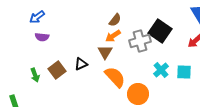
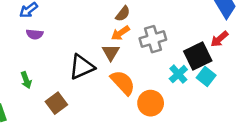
black square: (160, 31) -> (198, 56), moved, turned 30
black triangle: (81, 64) -> (82, 67), size x1.6
brown square: (57, 70) -> (56, 103), moved
cyan square: (184, 72) -> (206, 77), turned 35

